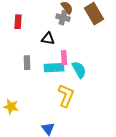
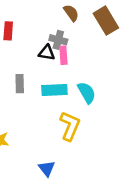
gray cross: (63, 18) -> (58, 40), moved
pink rectangle: (64, 58) -> (63, 55), moved

